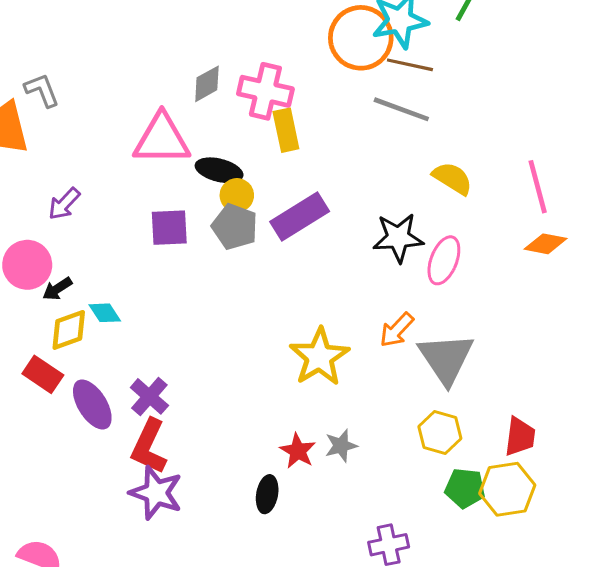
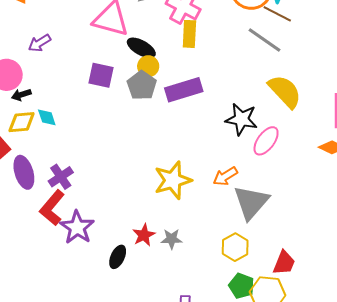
yellow semicircle: (452, 178) -> (285, 91), size x1.4
purple star: (156, 493) -> (77, 227), moved

